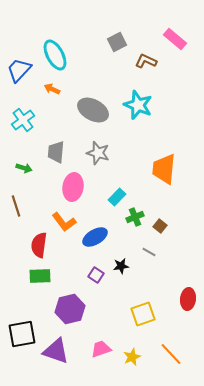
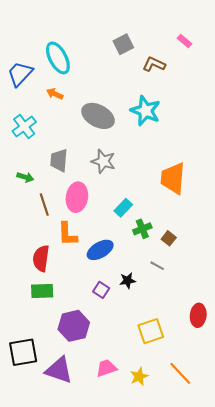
pink rectangle: (175, 39) -> (185, 41), size x0.6
brown line: (16, 206) -> (44, 205), moved
orange L-shape: (64, 222) -> (67, 234), turned 35

